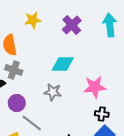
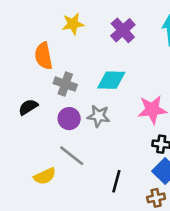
gray cross: (14, 70) -> (65, 84), moved
purple circle: (17, 103) -> (69, 119), moved

